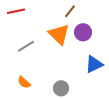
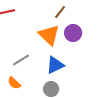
gray line: (26, 46) -> (21, 60), moved
blue triangle: (94, 64) -> (55, 65), moved

